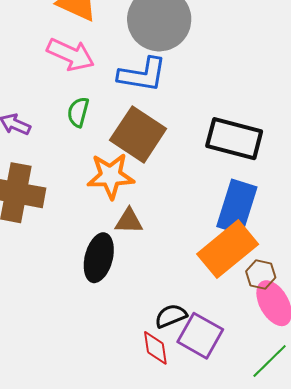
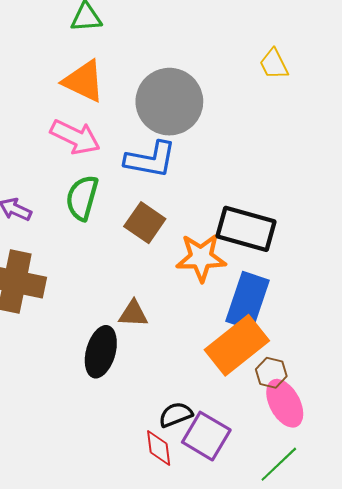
green semicircle: (78, 112) -> (82, 198), size x1.4
brown square: (138, 134) -> (145, 223), size x0.7
orange star: (111, 176) -> (201, 258), moved

